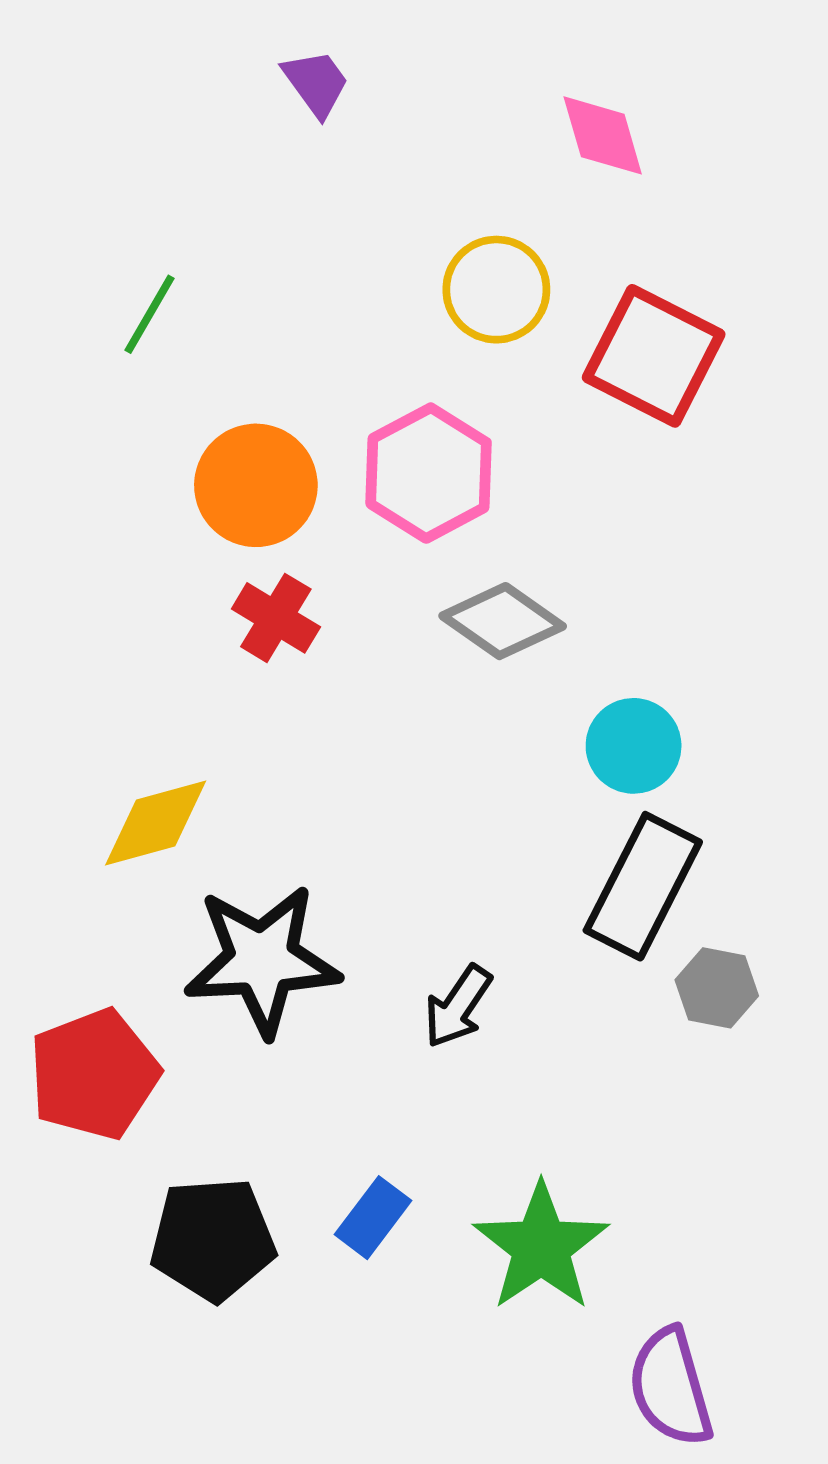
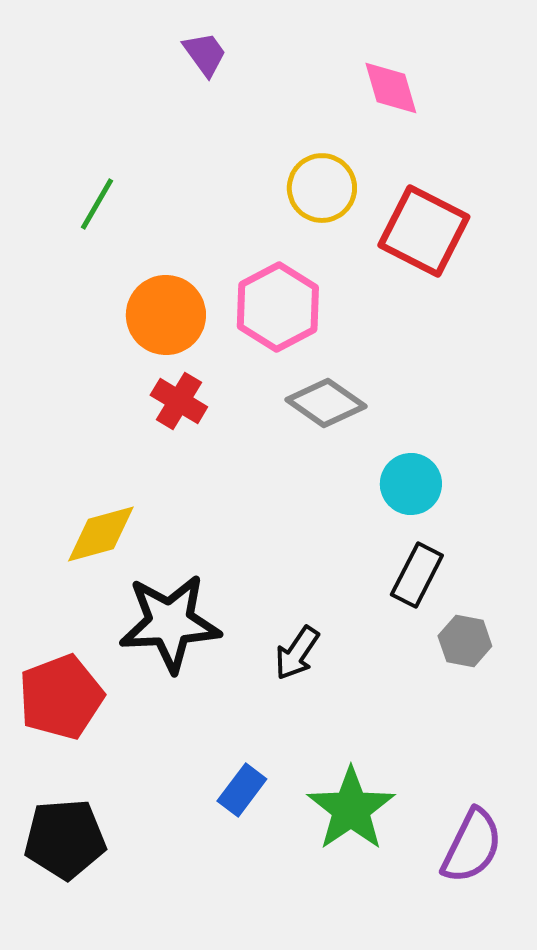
black rectangle: (643, 886) -> (417, 575), size x0.7
black pentagon: (213, 1239) -> (65, 839), moved
purple semicircle: (671, 1387) -> (472, 846), moved, turned -138

